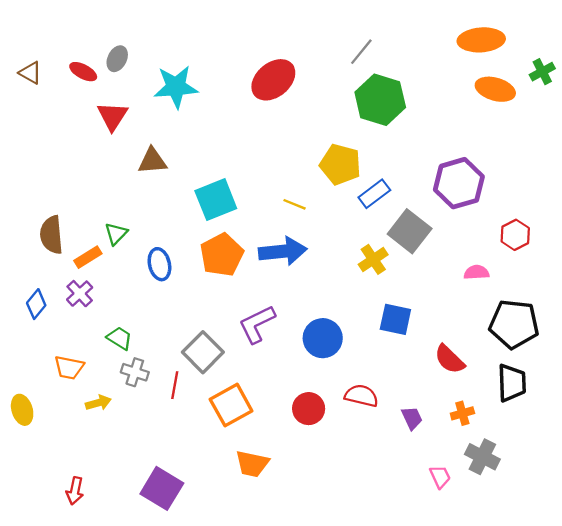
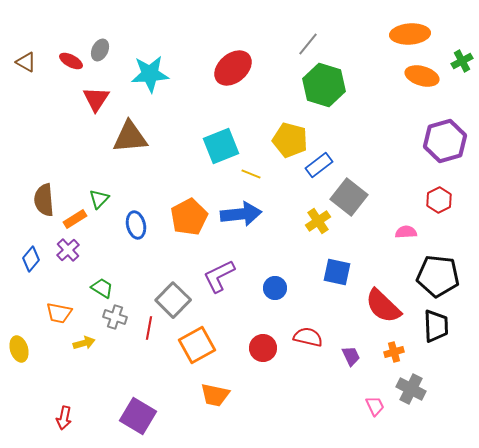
brown triangle: (152, 161) -> (130, 137), size x1.4
purple hexagon: (459, 183) -> (445, 141), moved
cyan square: (216, 200) -> (221, 146), moved
blue circle: (323, 338) -> (275, 288), size x0.7
red semicircle: (449, 359) -> (383, 306), size x1.4

